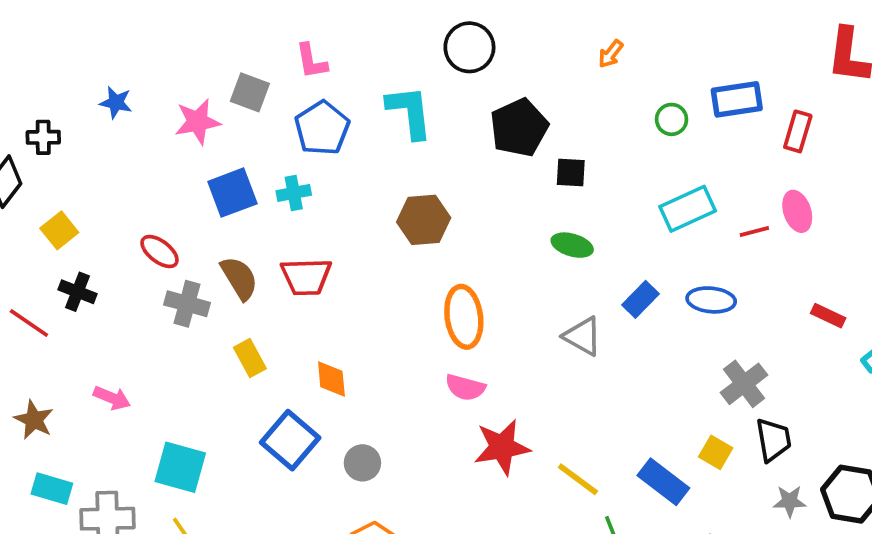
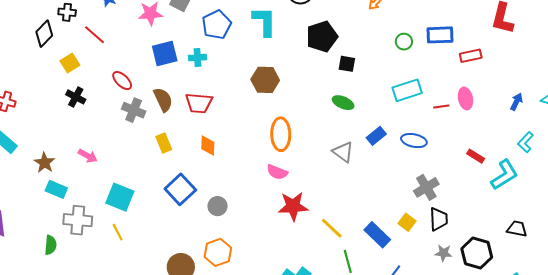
red rectangle: (798, 131) -> (471, 56), turned 55
red line: (29, 323) -> (94, 35), moved
orange diamond: (331, 379) -> (208, 145), moved
cyan rectangle: (52, 489) -> (56, 189), moved

